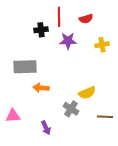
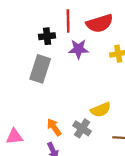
red semicircle: (86, 19) -> (100, 23), size x1.6
gray rectangle: (25, 67) -> (40, 69), moved, turned -70
orange arrow: (41, 88) -> (54, 127), moved, turned 49

